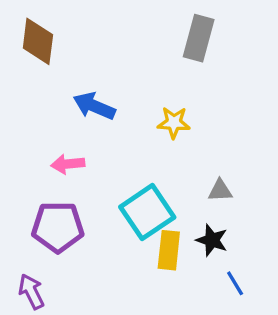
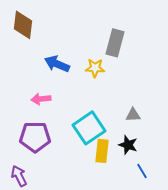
gray rectangle: (199, 38) -> (115, 43), moved
yellow star: (174, 123) -> (95, 68), moved

